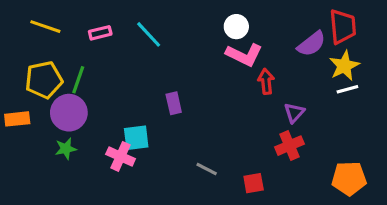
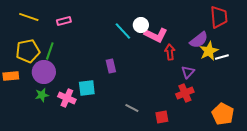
white circle: (236, 27) -> (141, 25), moved
cyan line: (149, 34) -> (123, 31), moved
purple semicircle: (311, 44) -> (199, 40), moved
yellow star: (344, 66) -> (209, 51), moved
pink cross: (121, 156) -> (67, 98), moved
orange pentagon: (349, 178) -> (223, 114), turned 30

